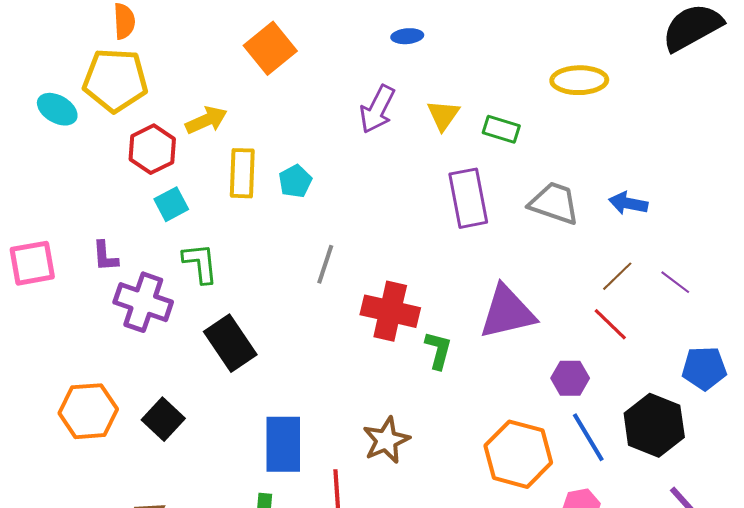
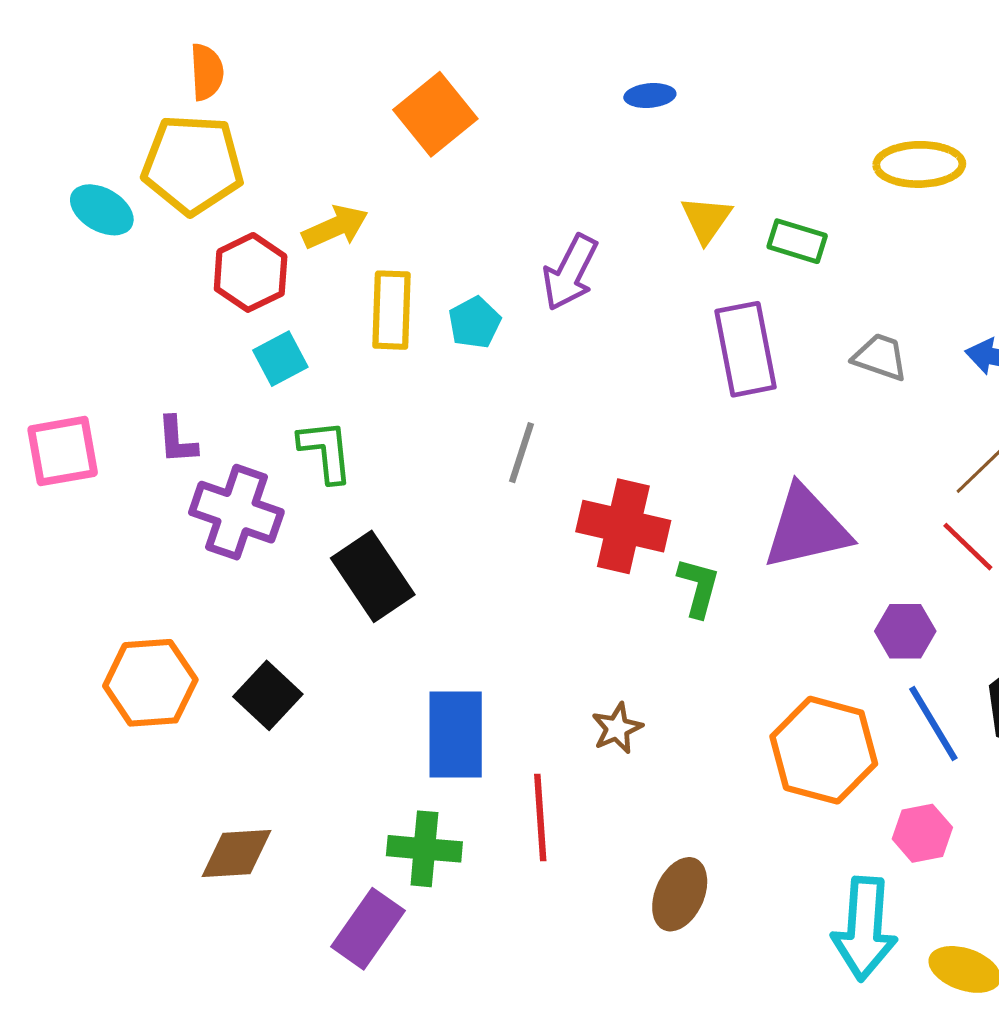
purple arrow: (377, 109) -> (570, 272), moved
gray trapezoid: (554, 203) -> (880, 357), size x0.7
brown star: (386, 440) -> (617, 728), size x0.7

